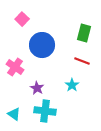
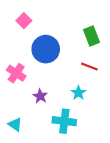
green rectangle: (84, 33) -> (92, 36), turned -36
cyan cross: (45, 111) -> (64, 121), moved

